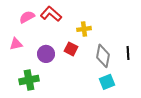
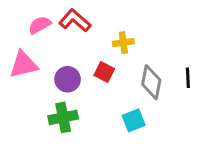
pink triangle: (16, 44) -> (23, 65), size x1.5
green cross: (29, 80) -> (63, 117), moved
cyan square: (107, 82) -> (134, 120), moved

